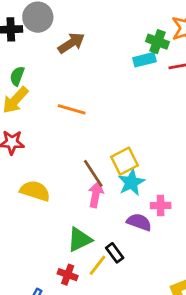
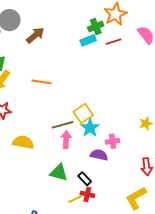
green cross: (157, 42) -> (96, 26), turned -35
brown line: (93, 173) -> (62, 125), turned -65
green triangle: (80, 240) -> (59, 173), turned 48
yellow line: (97, 265) -> (76, 199), moved, turned 35
red cross: (68, 275) -> (87, 194), moved

